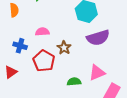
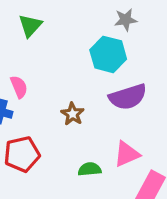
pink semicircle: (42, 32) -> (19, 87), moved, turned 72
red pentagon: (44, 61) -> (22, 154), moved, turned 30

